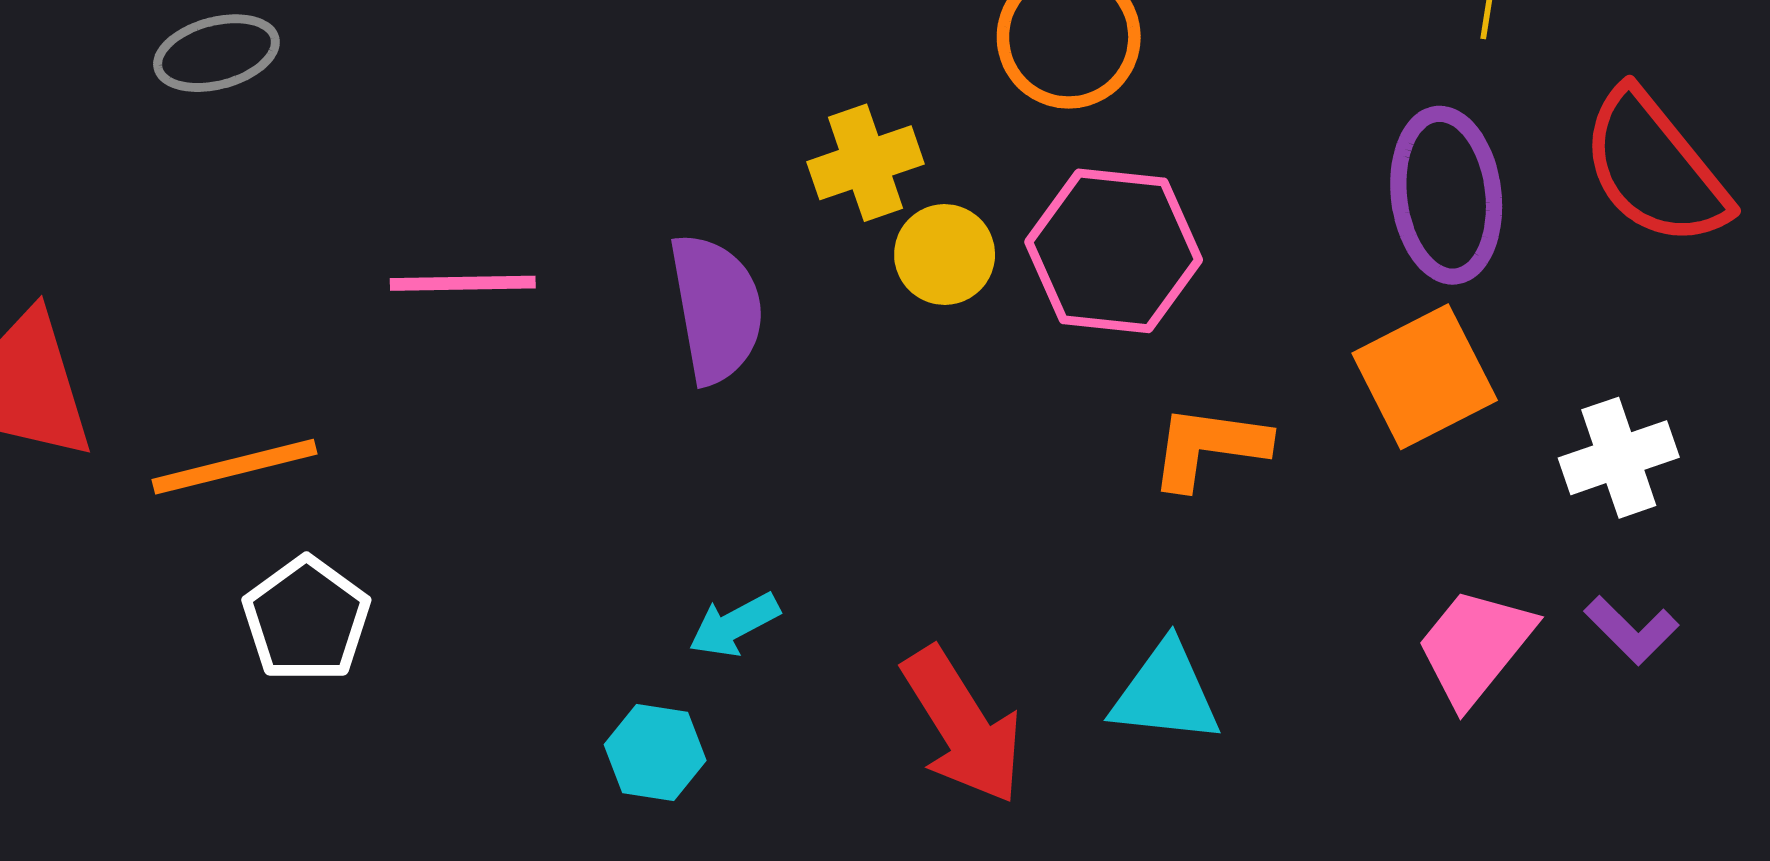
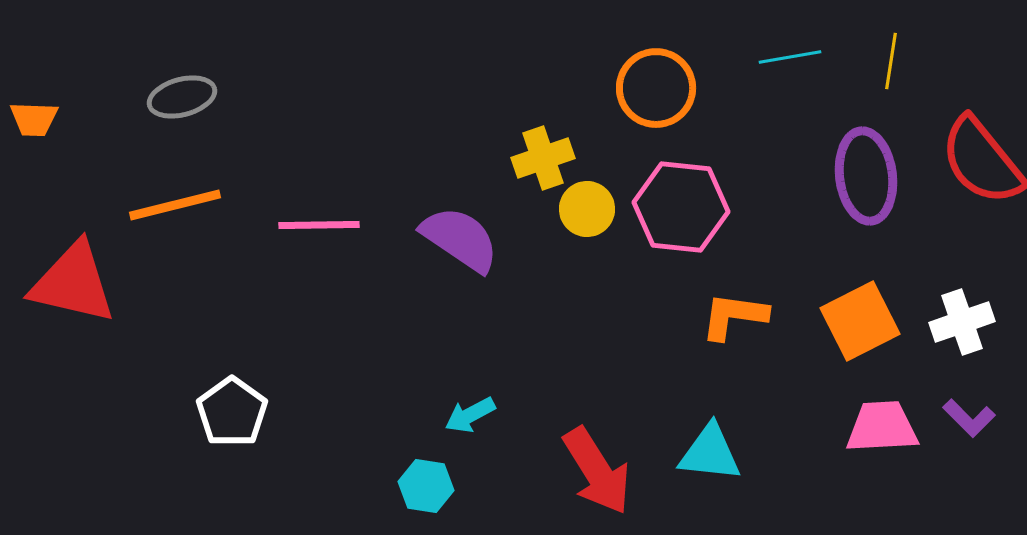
purple semicircle: (716, 308) -> (460, 239), turned -46
orange square: (1425, 377) -> (860, 321), moved
orange line: (234, 467) -> (175, 205), moved
pink trapezoid: (1475, 646) -> (882, 427), turned 48

